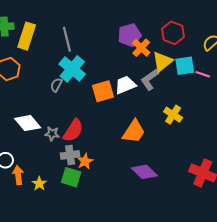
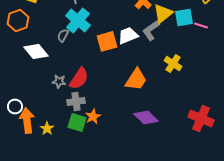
white diamond: (28, 123) -> (36, 51), moved
orange star: (85, 161) -> (93, 116), moved
orange arrow: (18, 175) -> (27, 120), size x1.4

